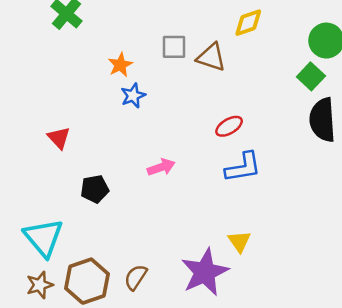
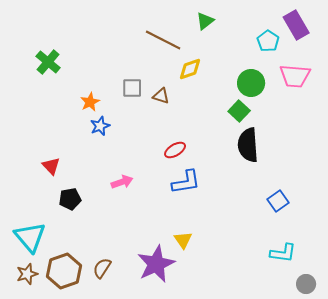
brown triangle: (211, 57) -> (161, 96), size x0.7
red triangle: (59, 138) -> (51, 166), moved

